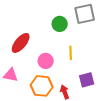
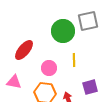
green circle: (60, 24) -> (63, 31), size x1.5

